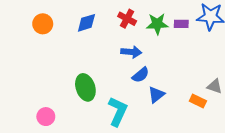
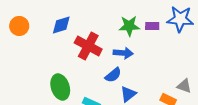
red cross: (127, 19) -> (88, 46), moved, size x1.5
blue arrow: (131, 52) -> (123, 53), moved

